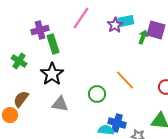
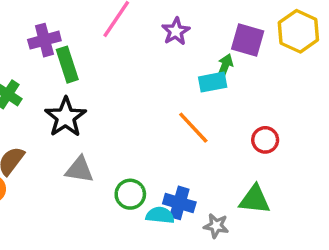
cyan rectangle: (126, 21) -> (213, 82), moved
green arrow: (143, 37) -> (225, 66), moved
green circle: (97, 94) -> (130, 194), moved

